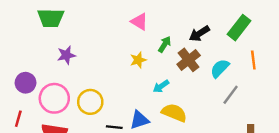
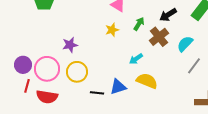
purple star: (66, 55) -> (70, 45), moved
yellow star: (138, 60) -> (112, 30), moved
purple circle: (26, 83) -> (23, 65), moved
red line: (18, 119) -> (27, 86), moved

